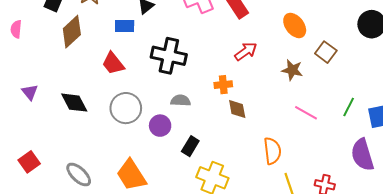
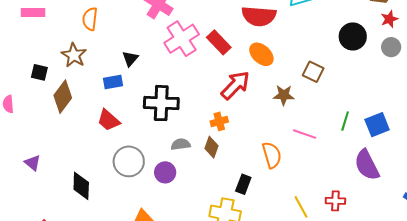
orange ellipse: (295, 25) -> (261, 54), moved
red arrow: (246, 51) -> (235, 85), size x1.4
black diamond: (74, 103) -> (81, 186), moved, turned 40
brown diamond: (237, 109) -> (212, 147), moved, turned 40
black rectangle: (190, 146) -> (243, 184), moved
orange semicircle: (272, 151) -> (272, 155), moved

